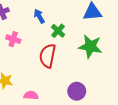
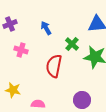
green cross: (58, 31) -> (72, 44), moved

